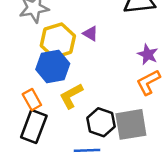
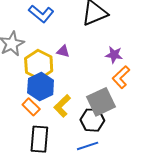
orange rectangle: (32, 100) -> (31, 107), moved
gray square: (131, 124) -> (101, 102), moved

